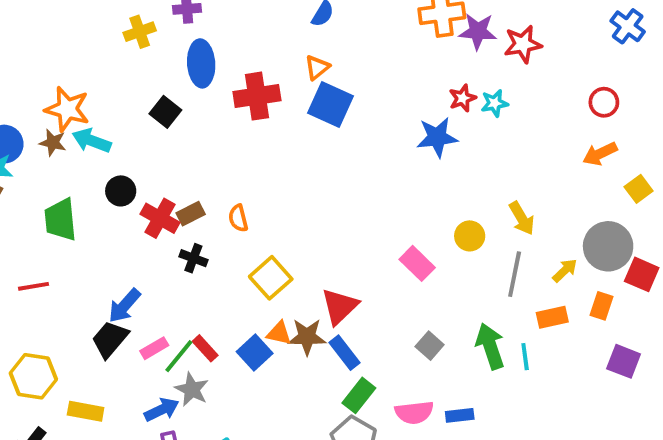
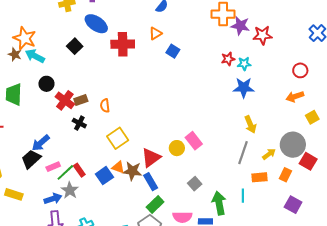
blue ellipse: (201, 63) -> (96, 24), turned -60
blue square: (331, 104) -> (173, 51), moved, size x0.6
blue star: (437, 137) -> (244, 88), moved
yellow circle: (470, 236) -> (177, 148), moved
green arrow: (490, 346) -> (219, 203), moved

